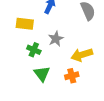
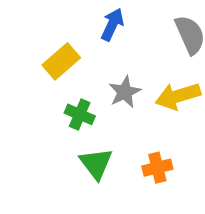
yellow rectangle: (25, 24) -> (61, 61), turned -48
yellow arrow: (82, 55) -> (178, 96), moved

